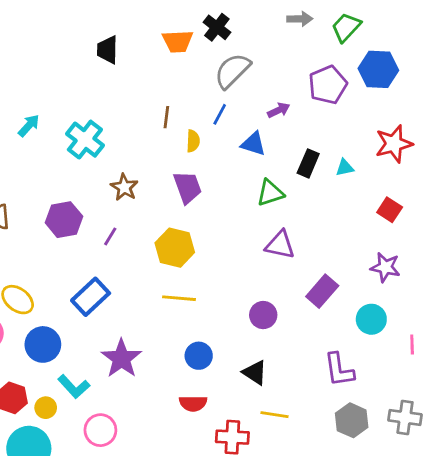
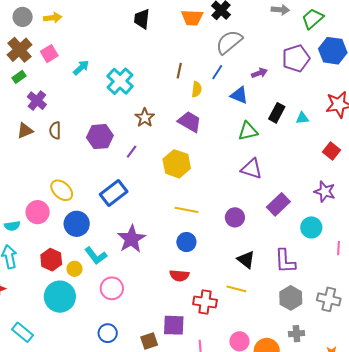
purple trapezoid: (187, 187) -> (190, 122), turned -45
yellow line: (179, 298) -> (186, 210), moved
black triangle: (255, 373) -> (246, 260), moved

